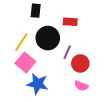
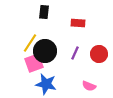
black circle: (48, 38) -> (45, 51), moved
pink square: (25, 62) -> (34, 63), turned 30
red circle: (80, 63) -> (99, 54), moved

